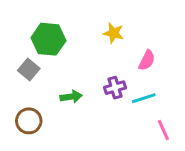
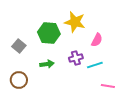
yellow star: (113, 33) -> (75, 22), size x1.5
green hexagon: (48, 39) -> (49, 33), moved
pink line: (163, 130) -> (108, 86), turned -56

